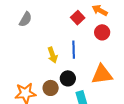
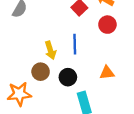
orange triangle: (102, 74) -> (107, 73), size x0.6
brown circle: (51, 88) -> (41, 72), moved

